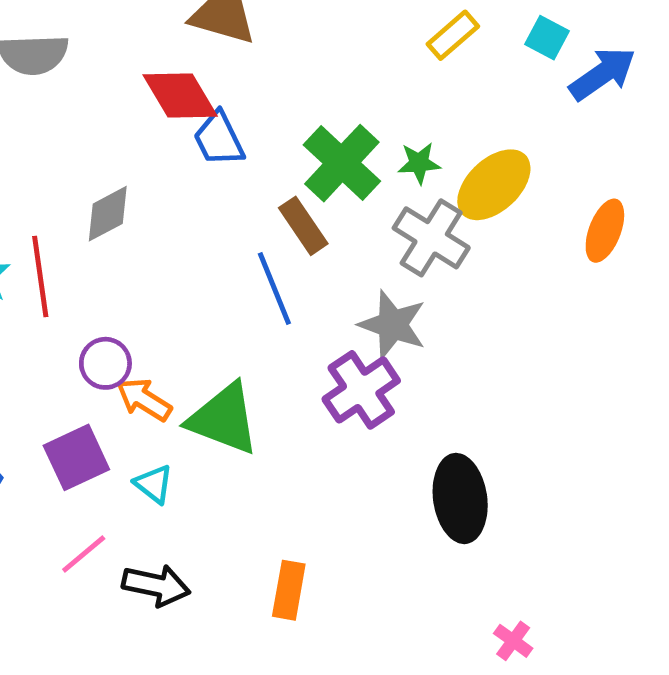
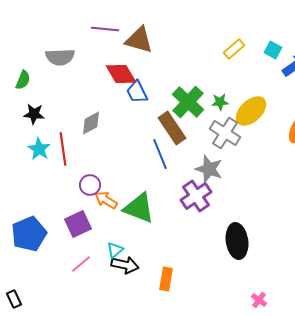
brown rectangle: (303, 226) -> (172, 128), size x1.4
cyan triangle: (154, 484) -> (115, 250), moved, turned 42
black arrow: (156, 585) -> (125, 265), moved

